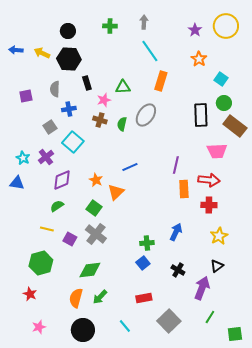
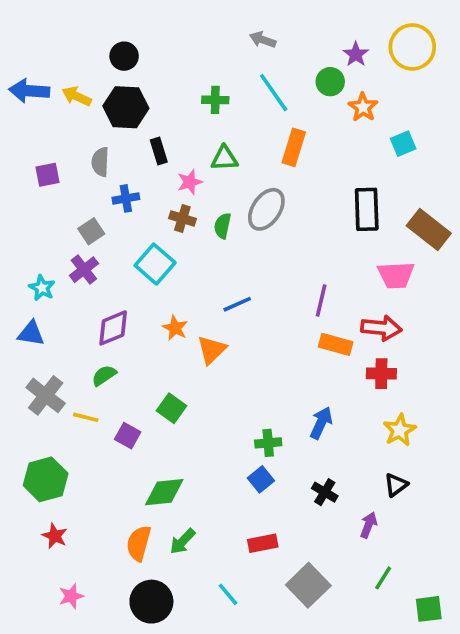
gray arrow: (144, 22) -> (263, 40), turned -72
green cross: (110, 26) -> (215, 100), moved
blue arrow: (16, 50) -> (29, 91), size x1.5
cyan square: (221, 79) -> (403, 144), turned 32
green circle: (224, 103) -> (330, 82), moved
cyan square: (73, 142) -> (155, 264), moved
purple cross: (46, 157) -> (84, 270), moved
orange rectangle: (184, 189) -> (336, 344), turned -72
green square: (94, 208) -> (171, 408), moved
gray cross: (96, 234) -> (46, 395), moved
green hexagon: (41, 263) -> (46, 479), moved
purple arrow: (202, 288) -> (369, 525), size x0.6

